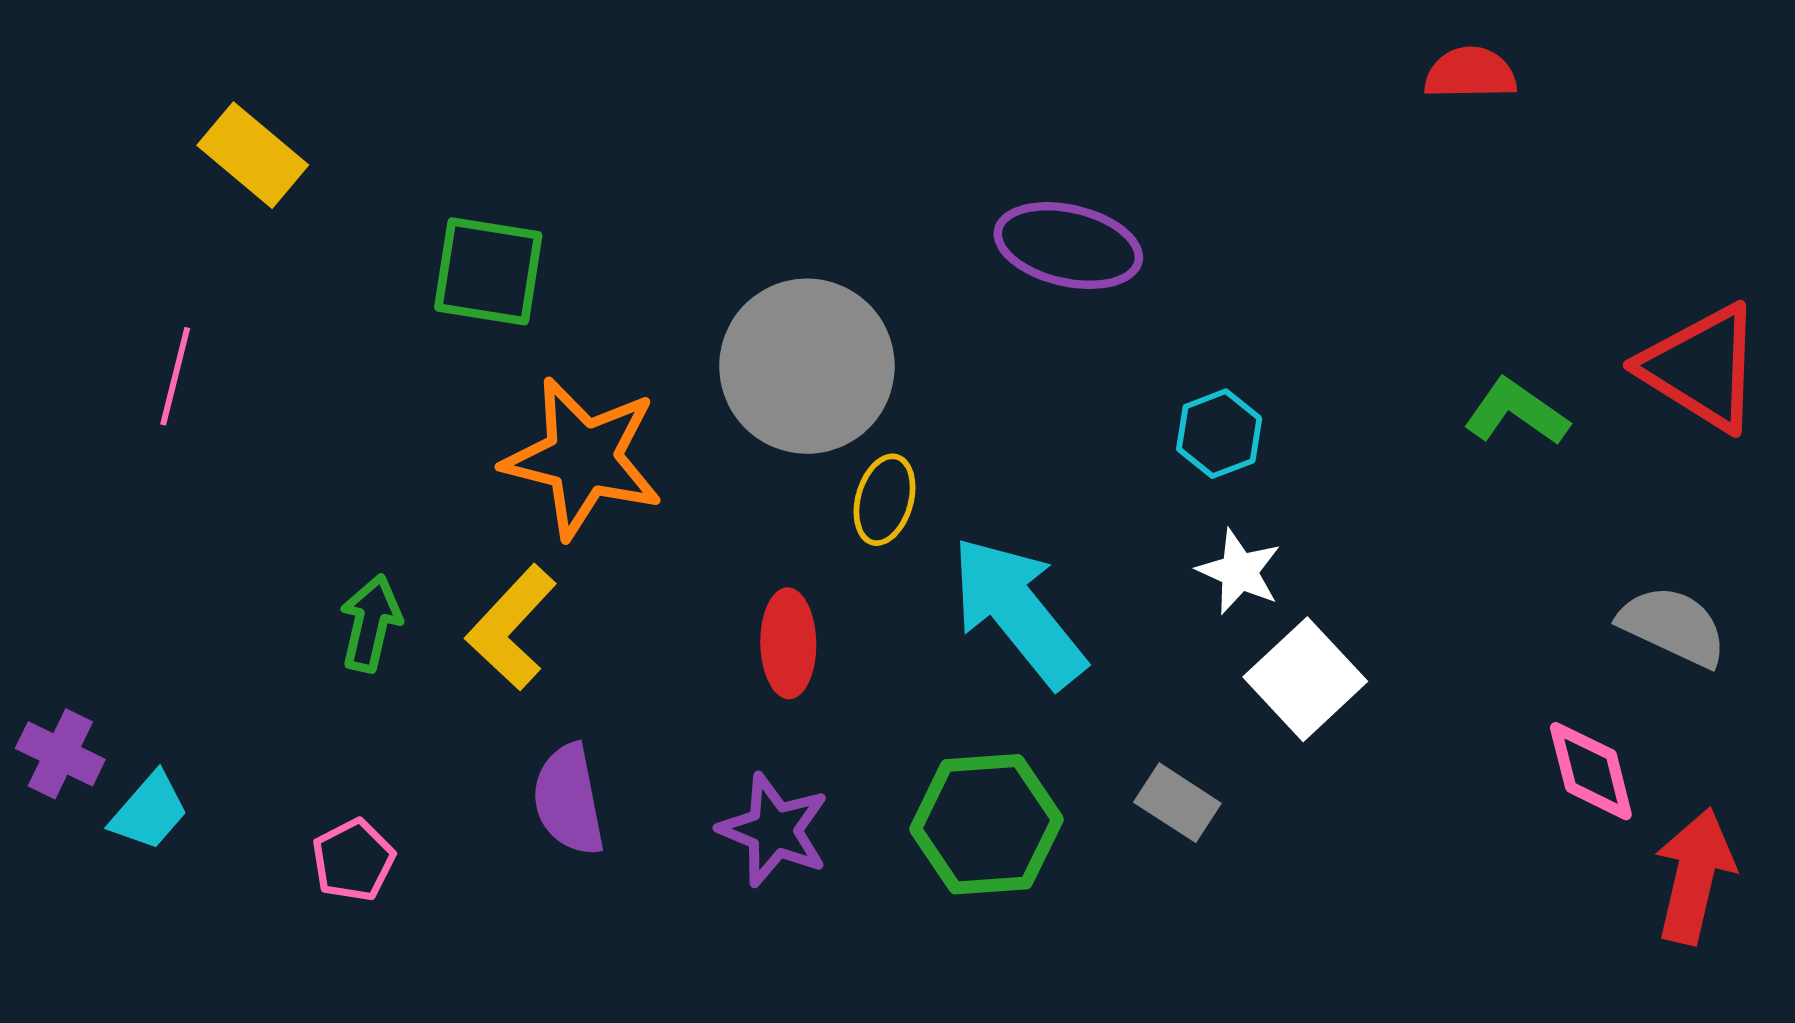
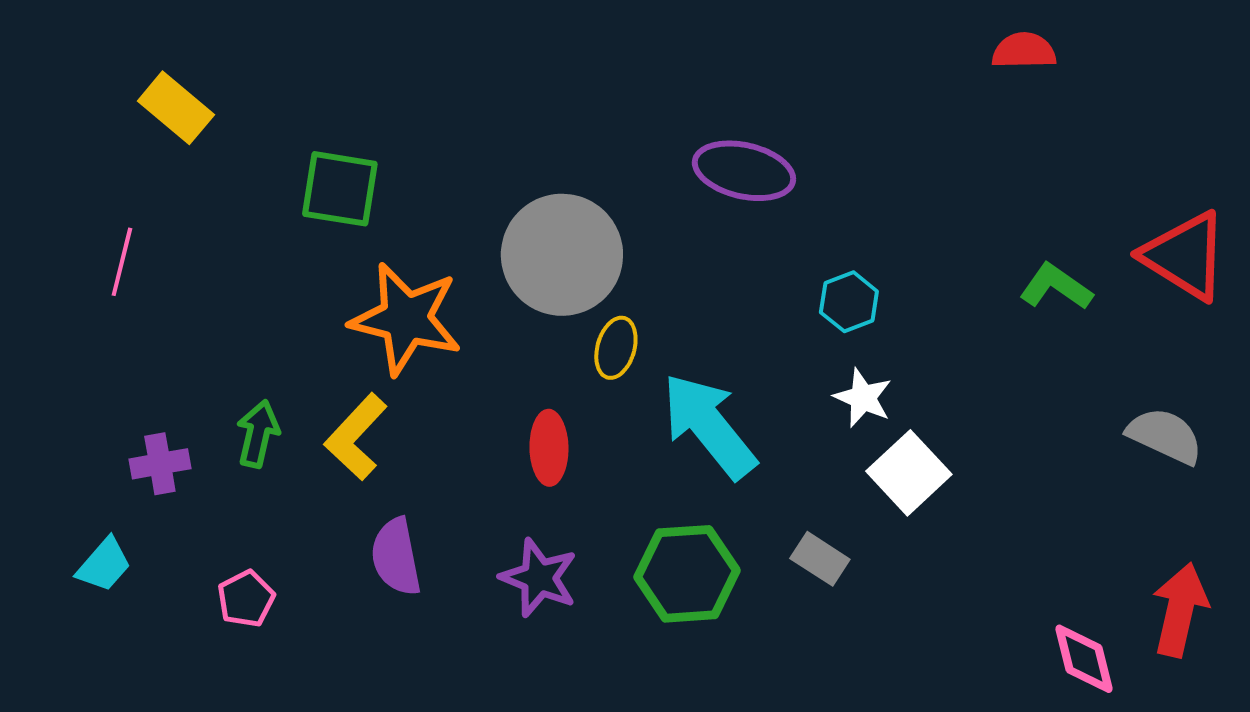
purple cross: (60, 754) -> (160, 464), moved, turned -36
pink diamond: (1591, 771) -> (1084, 659), moved

